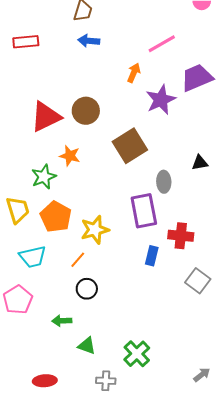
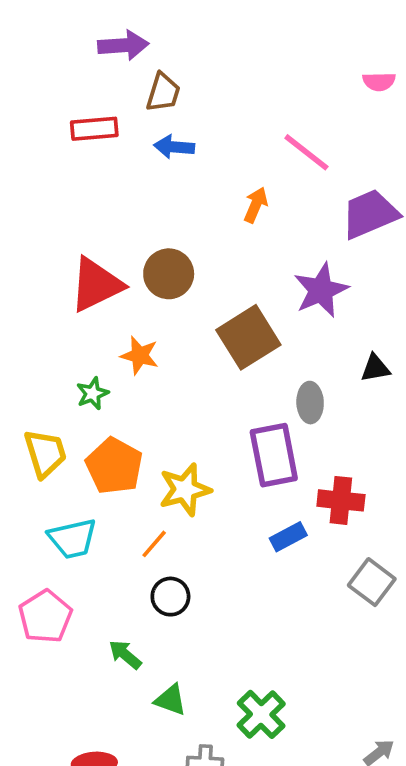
red rectangle: (26, 42) -> (94, 129), moved
pink line: (162, 44) -> (306, 152), turned 68
purple star: (161, 100) -> (321, 290), moved
green star: (44, 177) -> (92, 393), size x0.7
blue rectangle: (152, 256) -> (288, 537), turned 48
green arrow: (62, 321) -> (125, 655), turned 42

